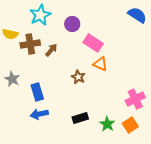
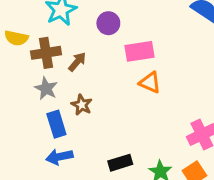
pink rectangle: (93, 43) -> (140, 51), turned -42
brown star: (78, 77) -> (82, 105), moved
gray star: (12, 79) -> (46, 88), moved

